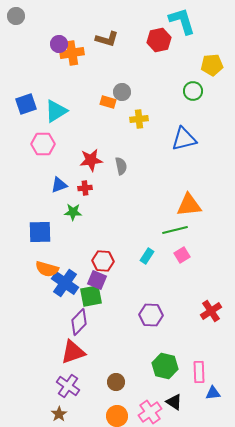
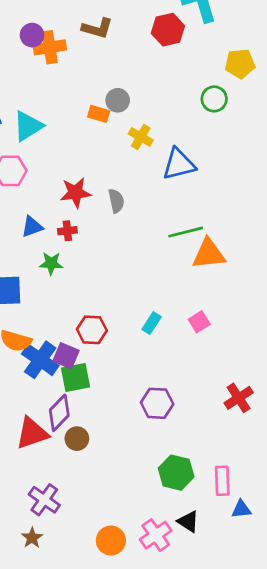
yellow cross: (139, 119) -> (141, 137), turned 36
blue triangle: (184, 139) -> (179, 164), moved
green line: (175, 230) -> (186, 232), moved
purple square: (97, 280) -> (66, 356), moved
red triangle: (73, 352) -> (32, 433), moved
brown circle: (116, 382) -> (77, 439), moved

